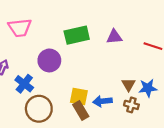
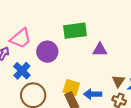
pink trapezoid: (20, 28) -> (21, 38), moved, turned -40
purple triangle: (114, 37) -> (100, 50), moved

